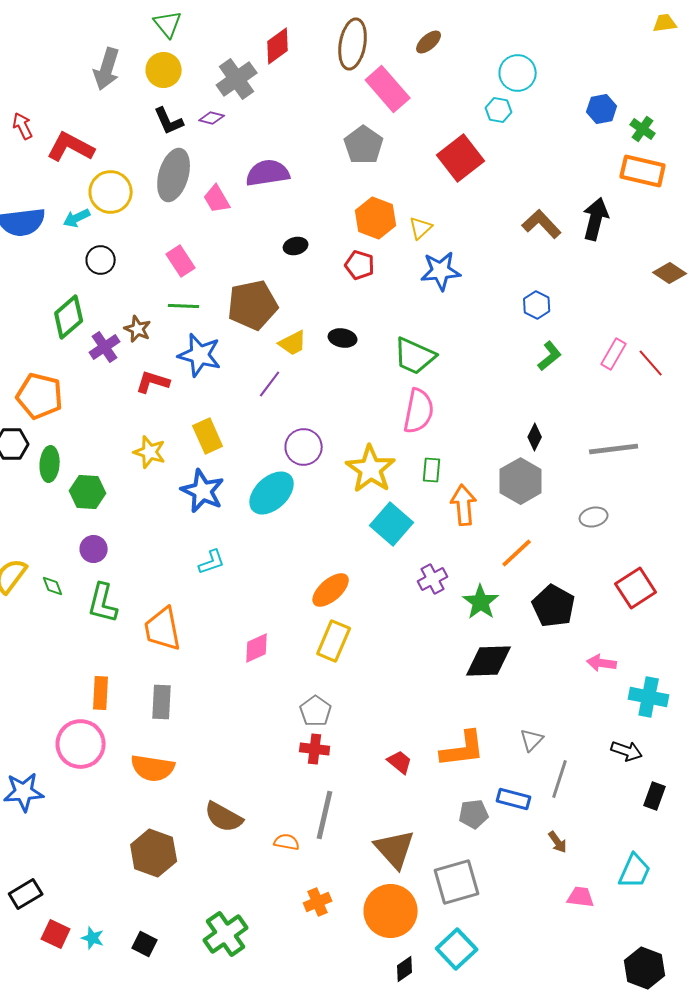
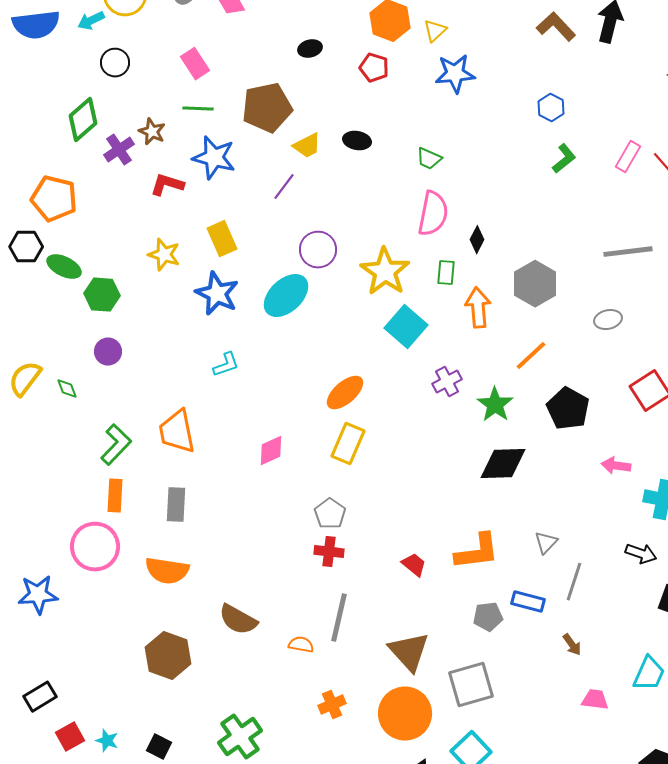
green trapezoid: (415, 356) -> (429, 159), size x0.6
black diamond: (535, 437) -> (477, 240), moved
green ellipse: (50, 464) -> (64, 267), turned -68
green L-shape: (103, 603) -> (116, 445), moved, turned -150
red square: (56, 934) -> (70, 737), turned 36

